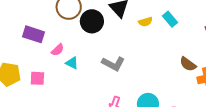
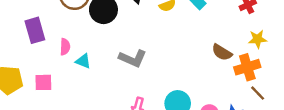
purple rectangle: (34, 34) -> (35, 30), turned 60
pink semicircle: (58, 50) -> (65, 47), turned -40

